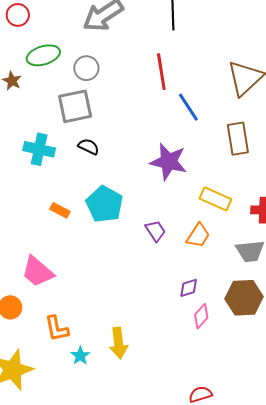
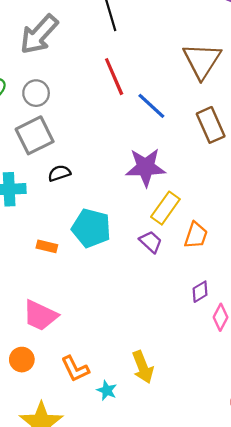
black semicircle: (89, 147) -> (59, 173), turned -30
yellow rectangle: (215, 199) -> (165, 208), moved, turned -64

